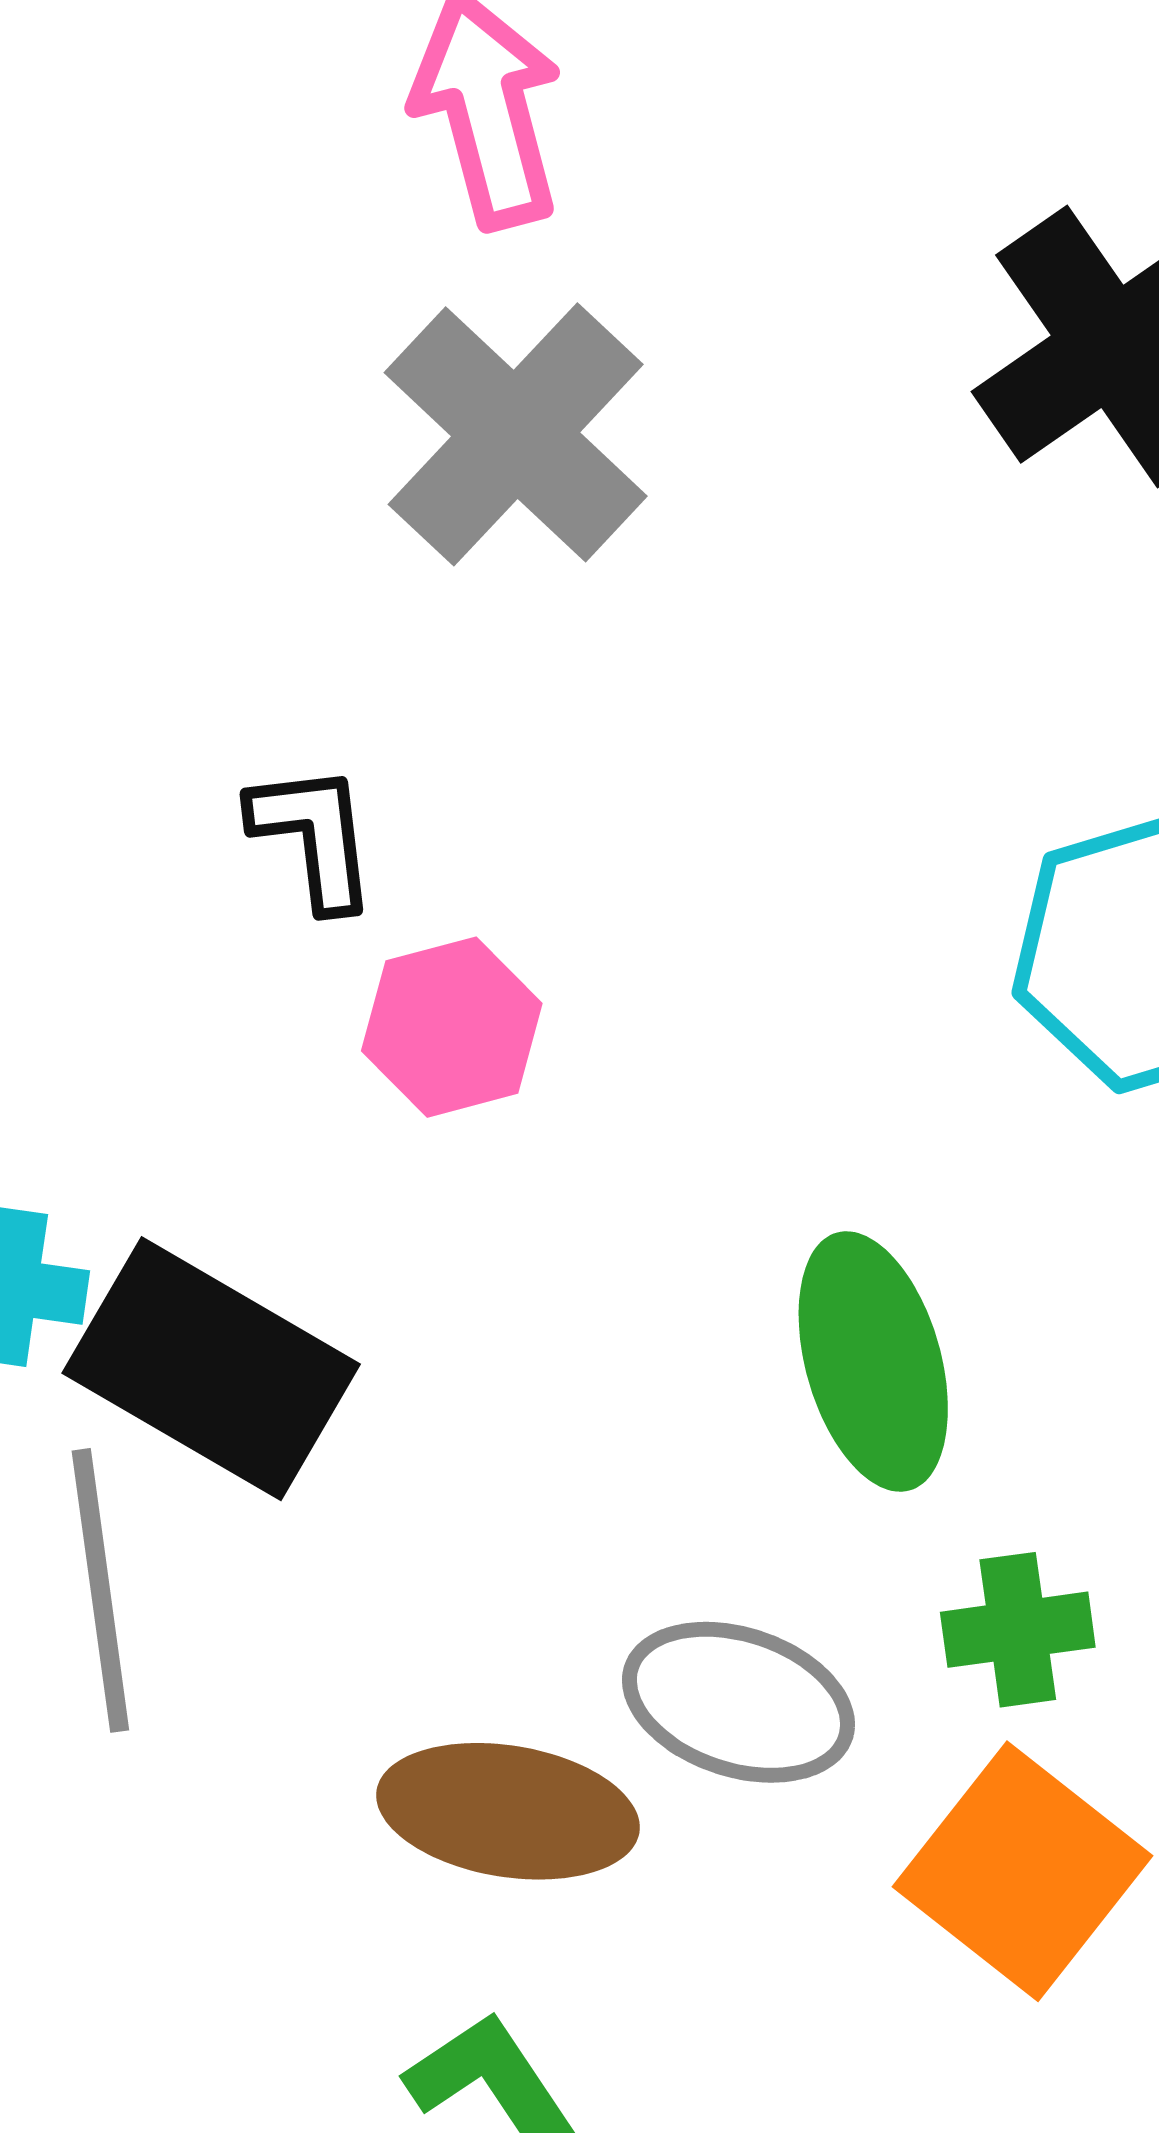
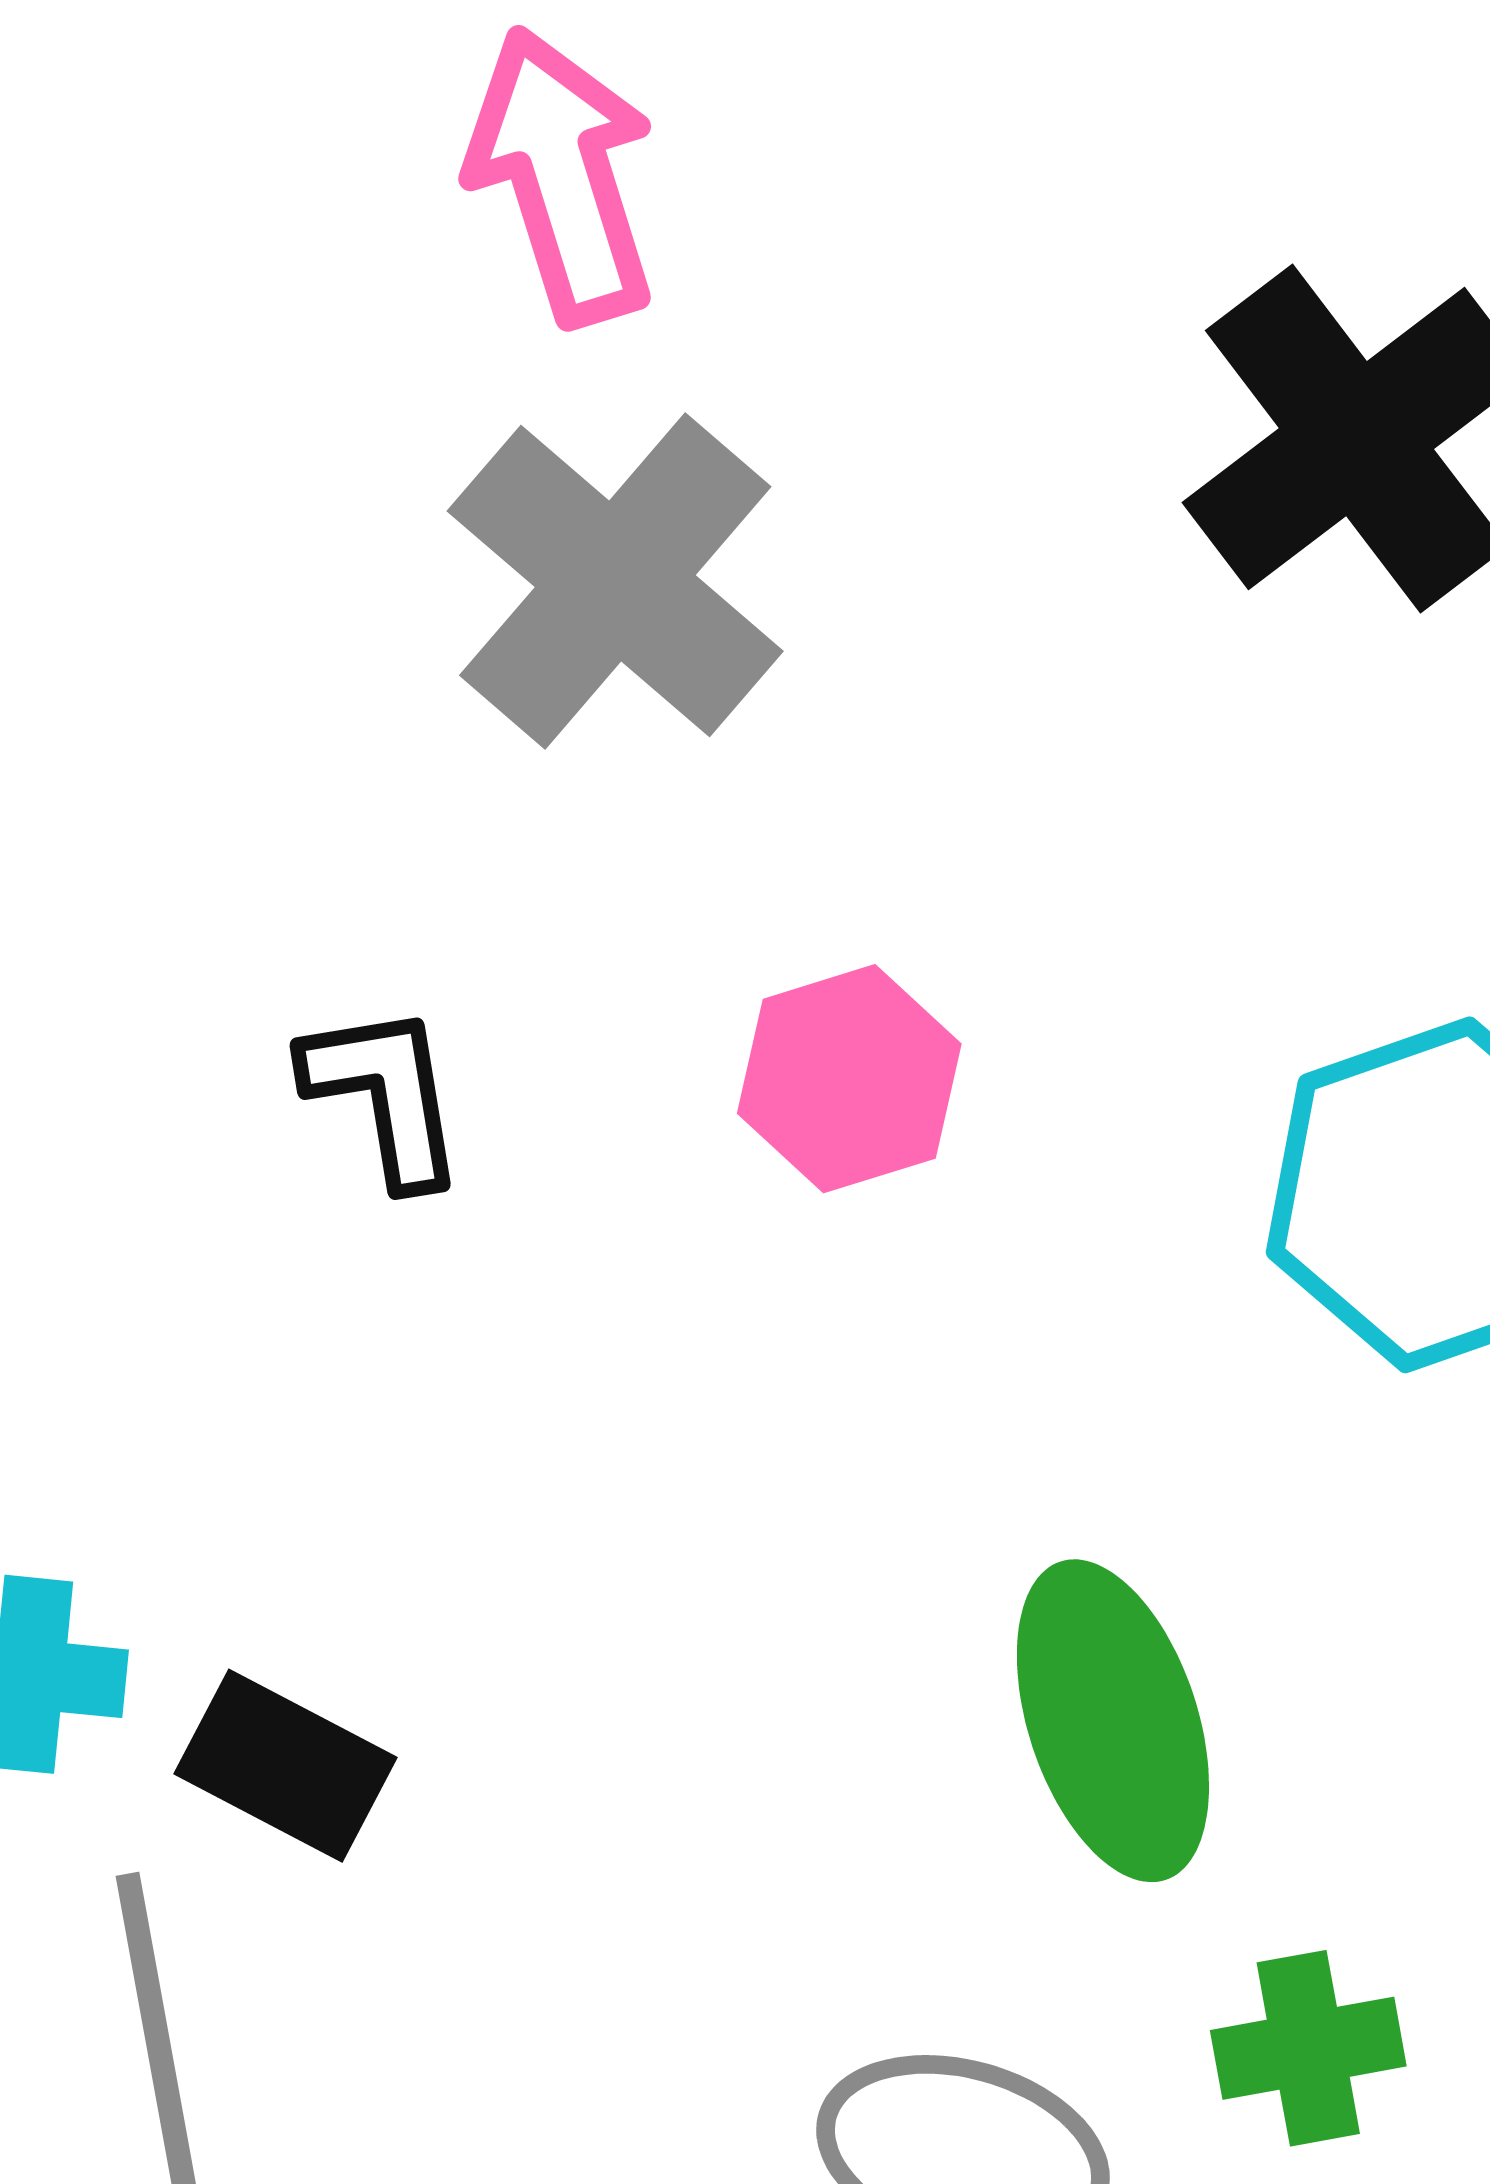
pink hexagon: (452, 1027) -> (849, 1079), moved
black rectangle: (211, 1369) -> (285, 1766), size x0.6

